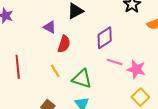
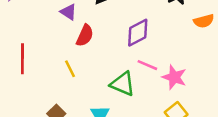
green triangle: (82, 79) -> (123, 84), moved

